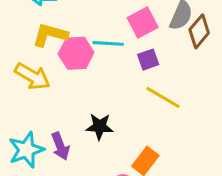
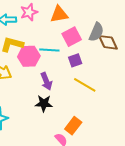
brown diamond: (199, 31) -> (108, 42), turned -65
purple arrow: (60, 146) -> (46, 81), moved

